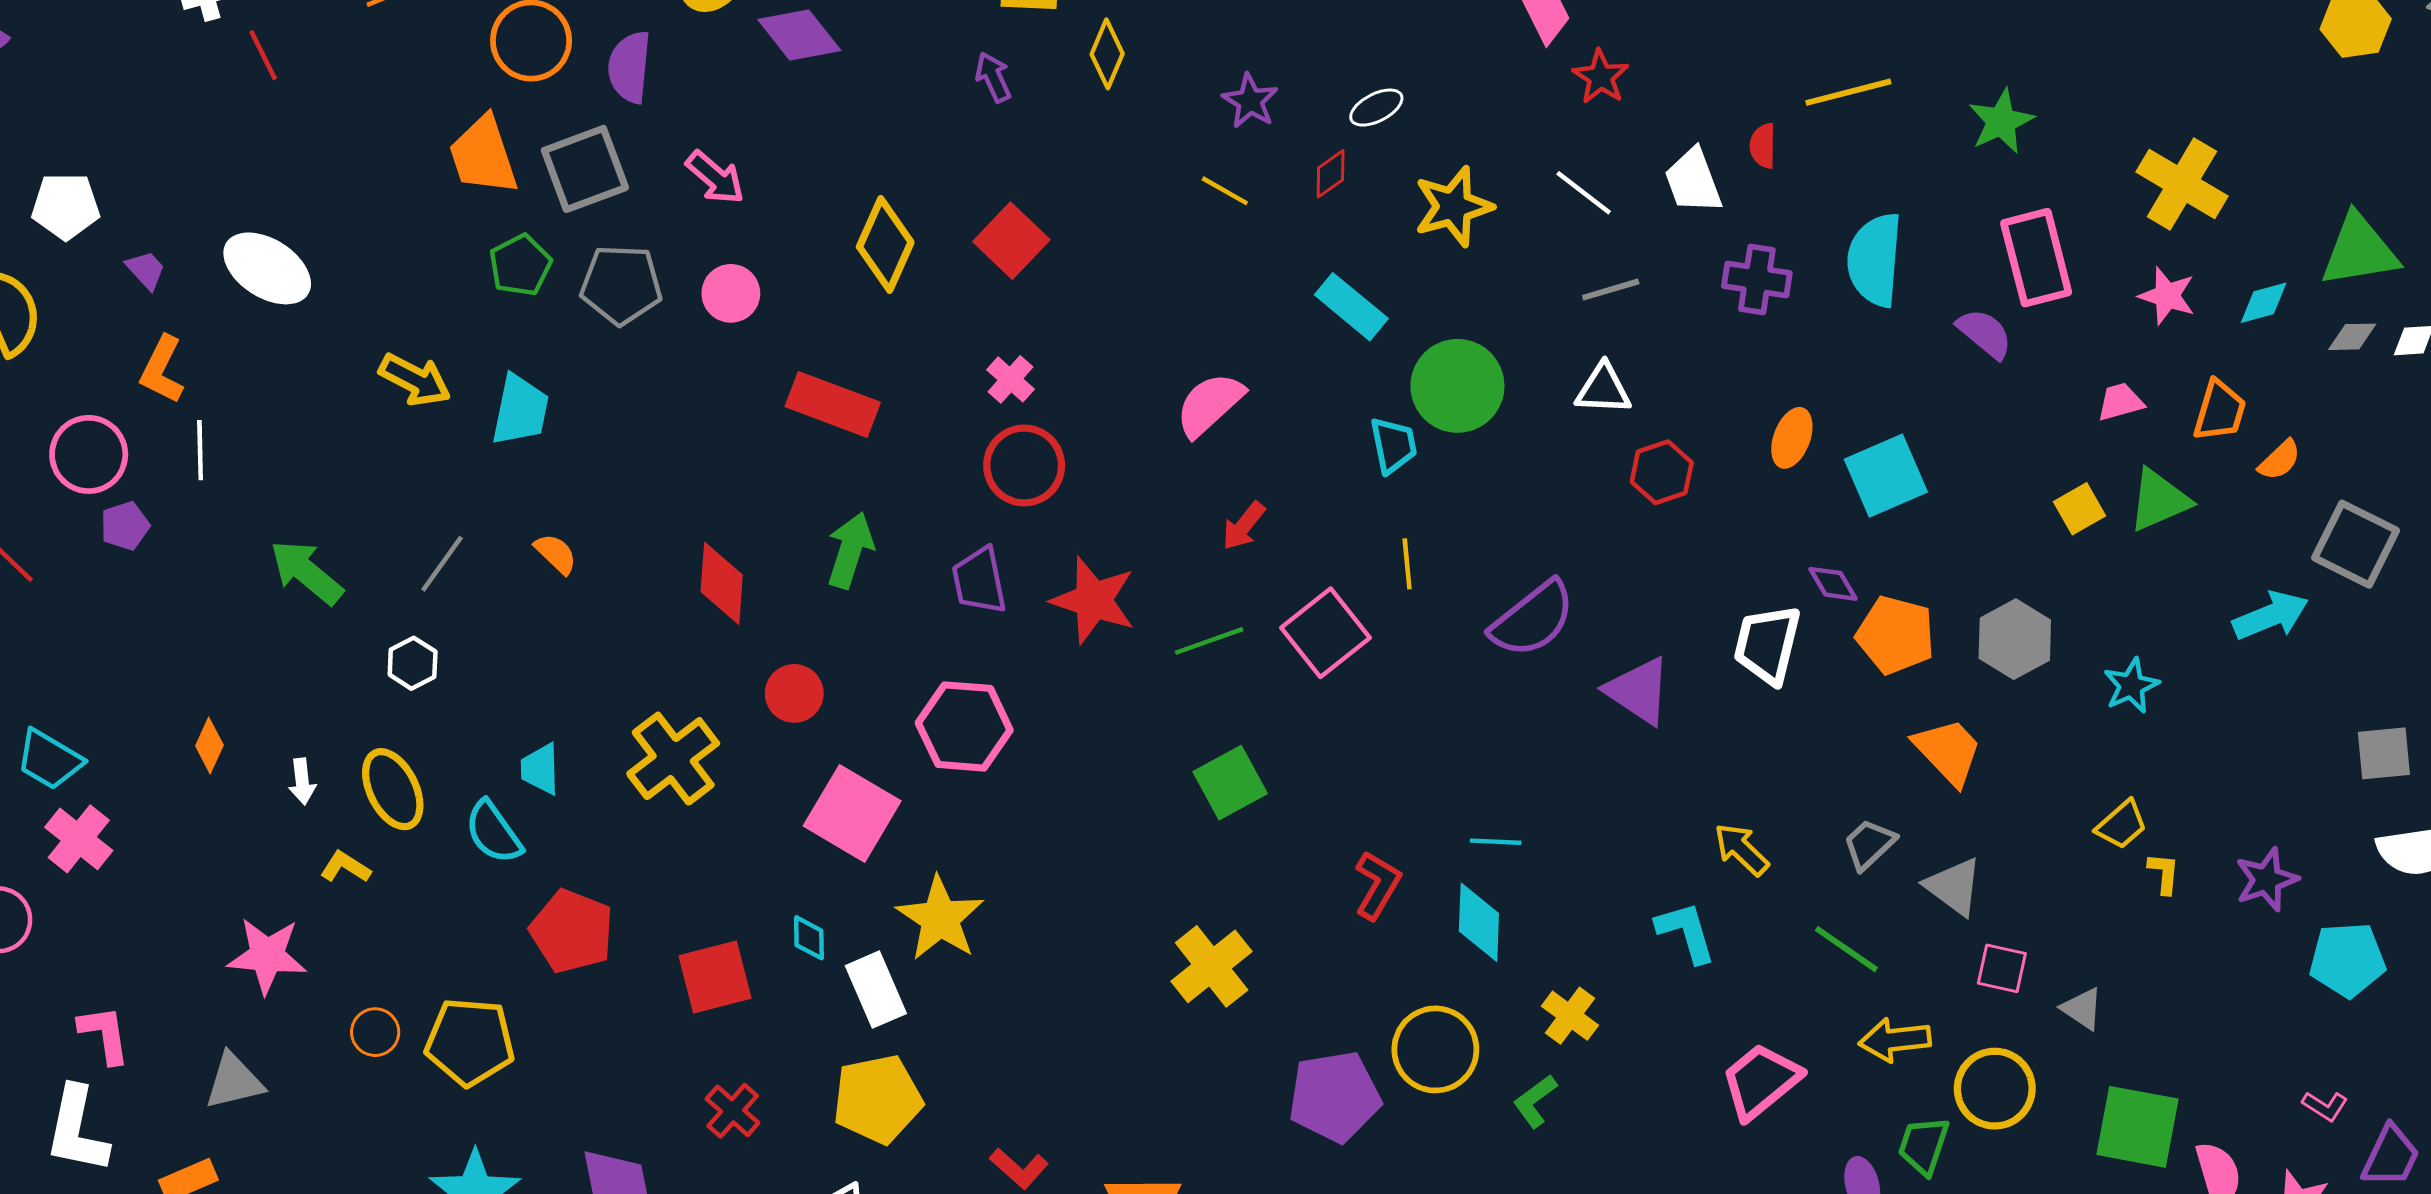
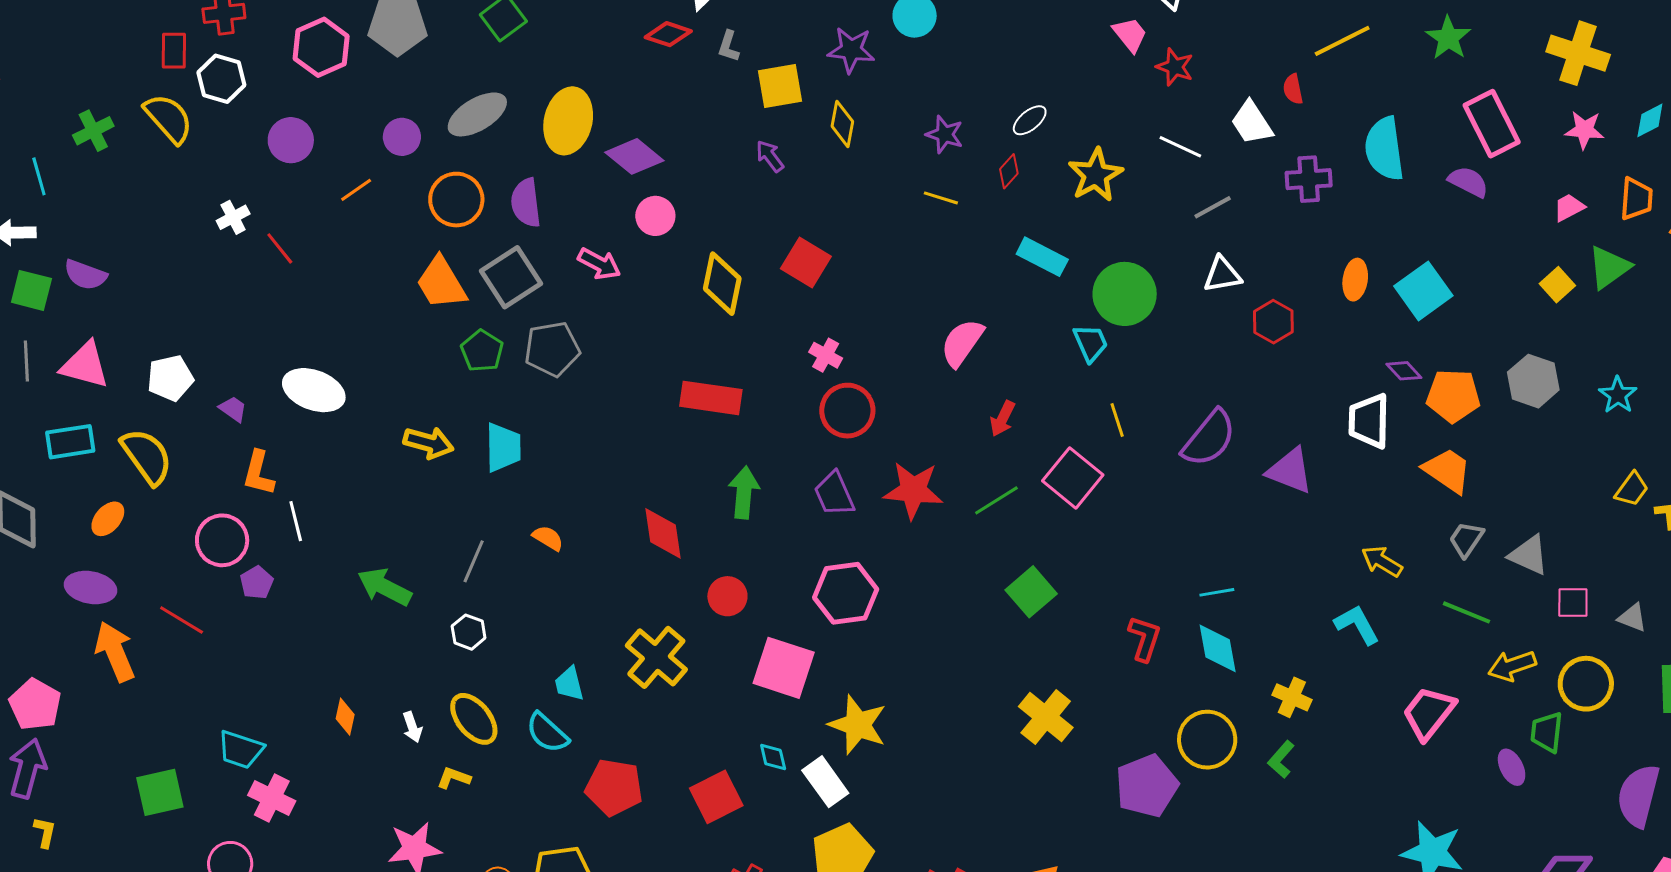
pink circle: (731, 293) -> (655, 216), moved
orange trapezoid: (1948, 751) -> (1447, 471), moved

